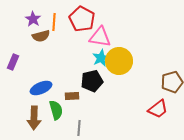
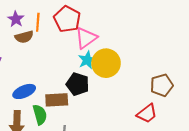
pink triangle: (100, 37) -> (86, 38), turned -45
black pentagon: (92, 81) -> (78, 84), turned 30
brown rectangle: (72, 96) -> (57, 100), size x1.5

